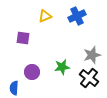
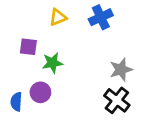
green star: (62, 67) -> (53, 63), moved
blue semicircle: (14, 88) -> (16, 102), moved

